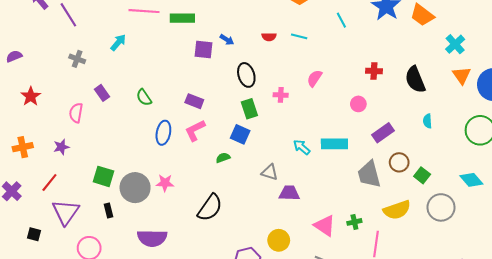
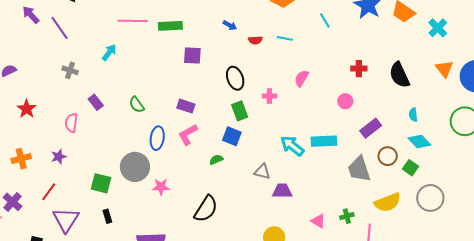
blue arrow: (227, 40) -> (230, 25), moved
cyan cross: (455, 44) -> (438, 28), moved
cyan arrow: (302, 147) -> (292, 146), size x1.4
cyan diamond: (471, 180) -> (419, 141), moved
gray circle: (135, 188) -> (135, 167), moved
pink triangle: (325, 226) -> (318, 221), size x0.7

